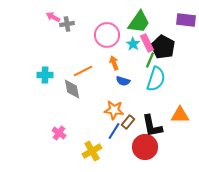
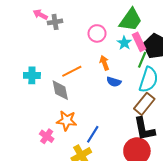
pink circle: (107, 35) -> (97, 33), size x0.7
orange star: (114, 110) -> (67, 121), moved
brown rectangle: (128, 122) -> (144, 104), moved, size x1.5
blue line: (114, 131) -> (93, 134), moved

